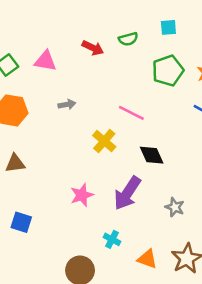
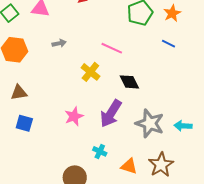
gray star: (175, 207) -> (150, 123), size x1.8
blue square: (21, 222) -> (24, 123), moved

